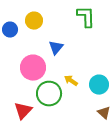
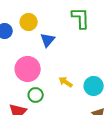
blue triangle: (56, 48) -> (48, 40), moved
green circle: (49, 94) -> (36, 95), moved, size x0.6

